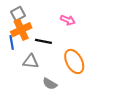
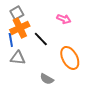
black line: (43, 41) -> (41, 39), turned 35
gray triangle: (31, 61) -> (18, 58), moved

